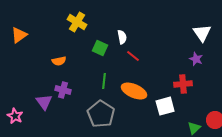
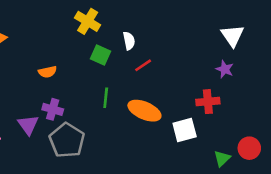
yellow cross: (77, 22) -> (88, 21), moved
red line: (133, 56) -> (143, 65), turned -72
gray pentagon: (101, 114) -> (67, 140), moved

